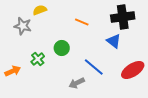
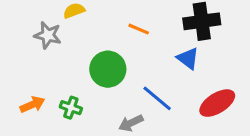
green circle: (62, 48) -> (108, 69), size x1.5
green cross: (38, 59) -> (71, 108), moved, turned -32

